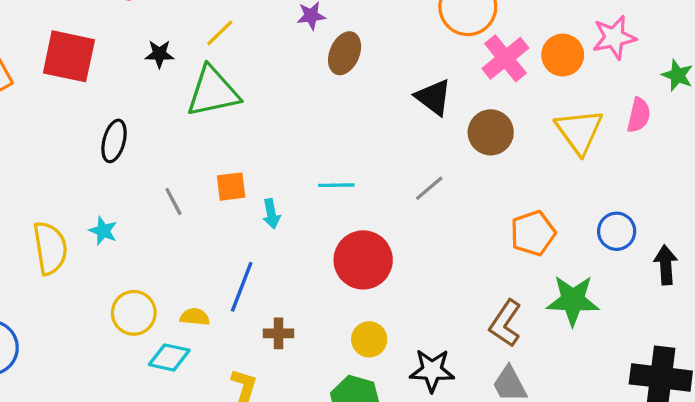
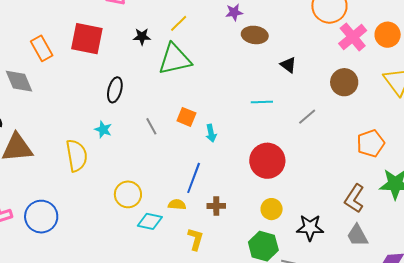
brown ellipse: (345, 53) -> (255, 35), turned 75
black triangle: (434, 97) -> (288, 65), moved, size x0.7
cyan line: (336, 185) -> (262, 102), moved
orange square: (231, 187) -> (186, 117), turned 30
cyan star: (103, 231) -> (103, 130), moved
yellow semicircle: (195, 317) -> (177, 205), moved

